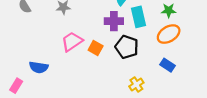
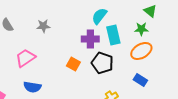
pink trapezoid: (72, 42) -> (25, 58), moved
blue semicircle: (39, 67) -> (32, 87), moved

